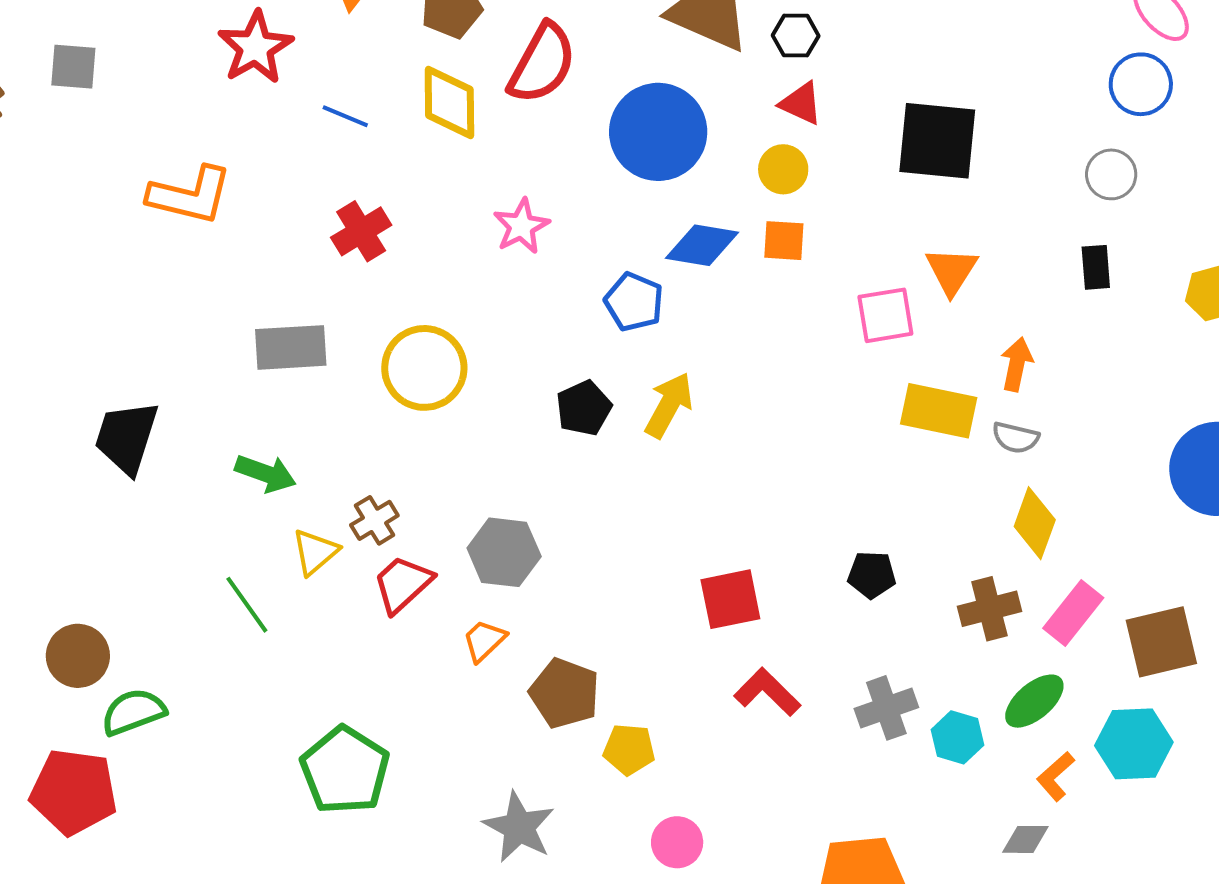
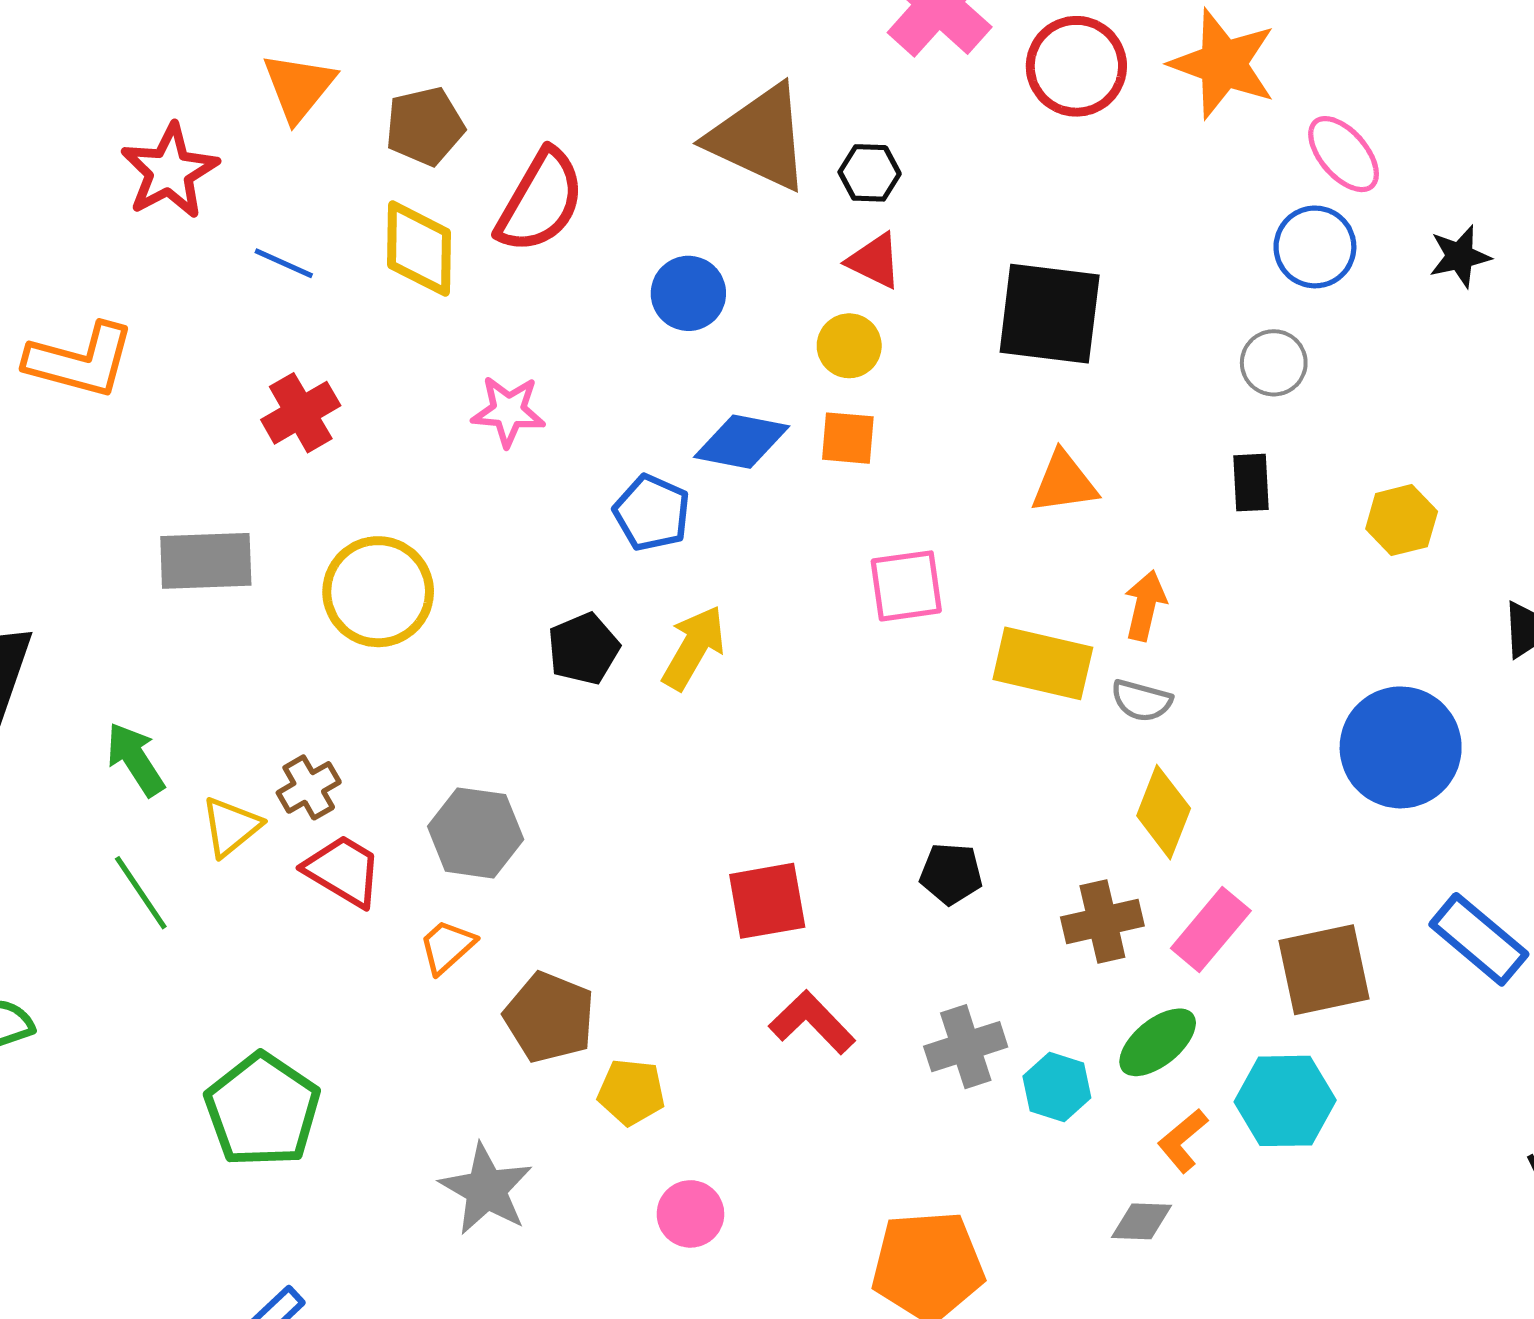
blue circle: (658, 132) -> (688, 293), size x0.6
pink star: (521, 226) -> (508, 411), turned 30
orange triangle: (952, 271) -> (1064, 483), turned 48
pink square: (885, 315) -> (906, 586), moved
green arrow: (266, 473) -> (135, 759), moved, turned -144
red trapezoid: (403, 584) -> (343, 871), turned 72

